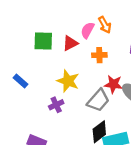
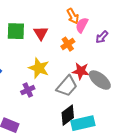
pink semicircle: (87, 30) -> (82, 25), moved
red triangle: (70, 43) -> (41, 33), turned -35
orange cross: (99, 55) -> (68, 44), turned -32

